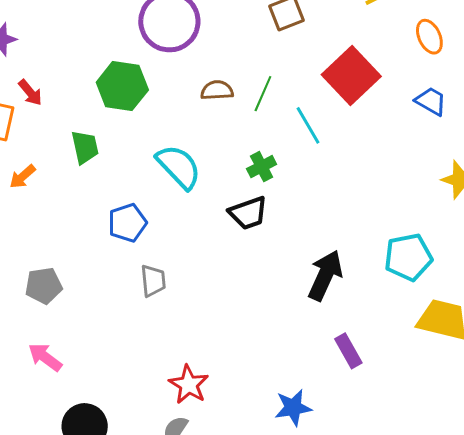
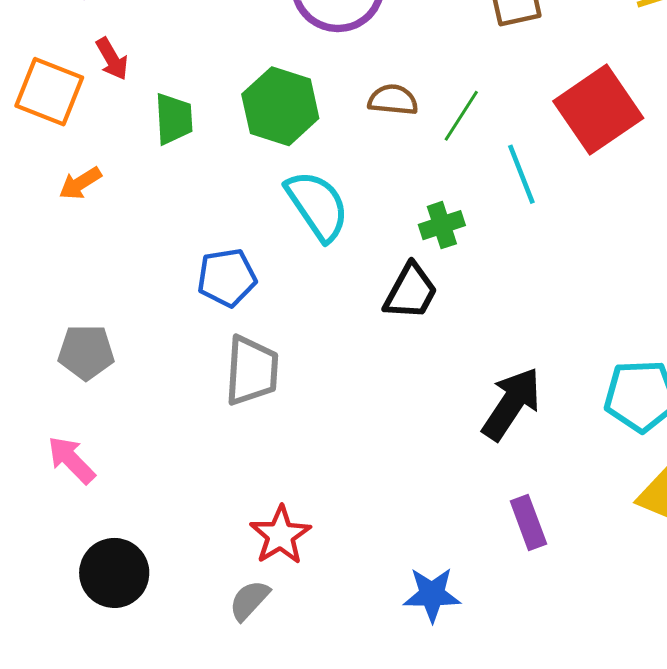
green hexagon: (122, 86) -> (280, 106), moved
green trapezoid: (85, 147) -> (174, 119), moved
black trapezoid: (248, 213) -> (411, 292), turned -51
gray trapezoid: (153, 281) -> (252, 371), size x1.4

